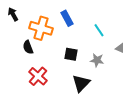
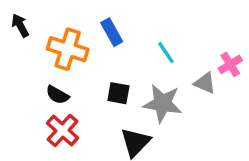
black semicircle: (28, 47) -> (57, 95), moved, turned -40
gray star: (97, 60) -> (162, 103), size x1.6

